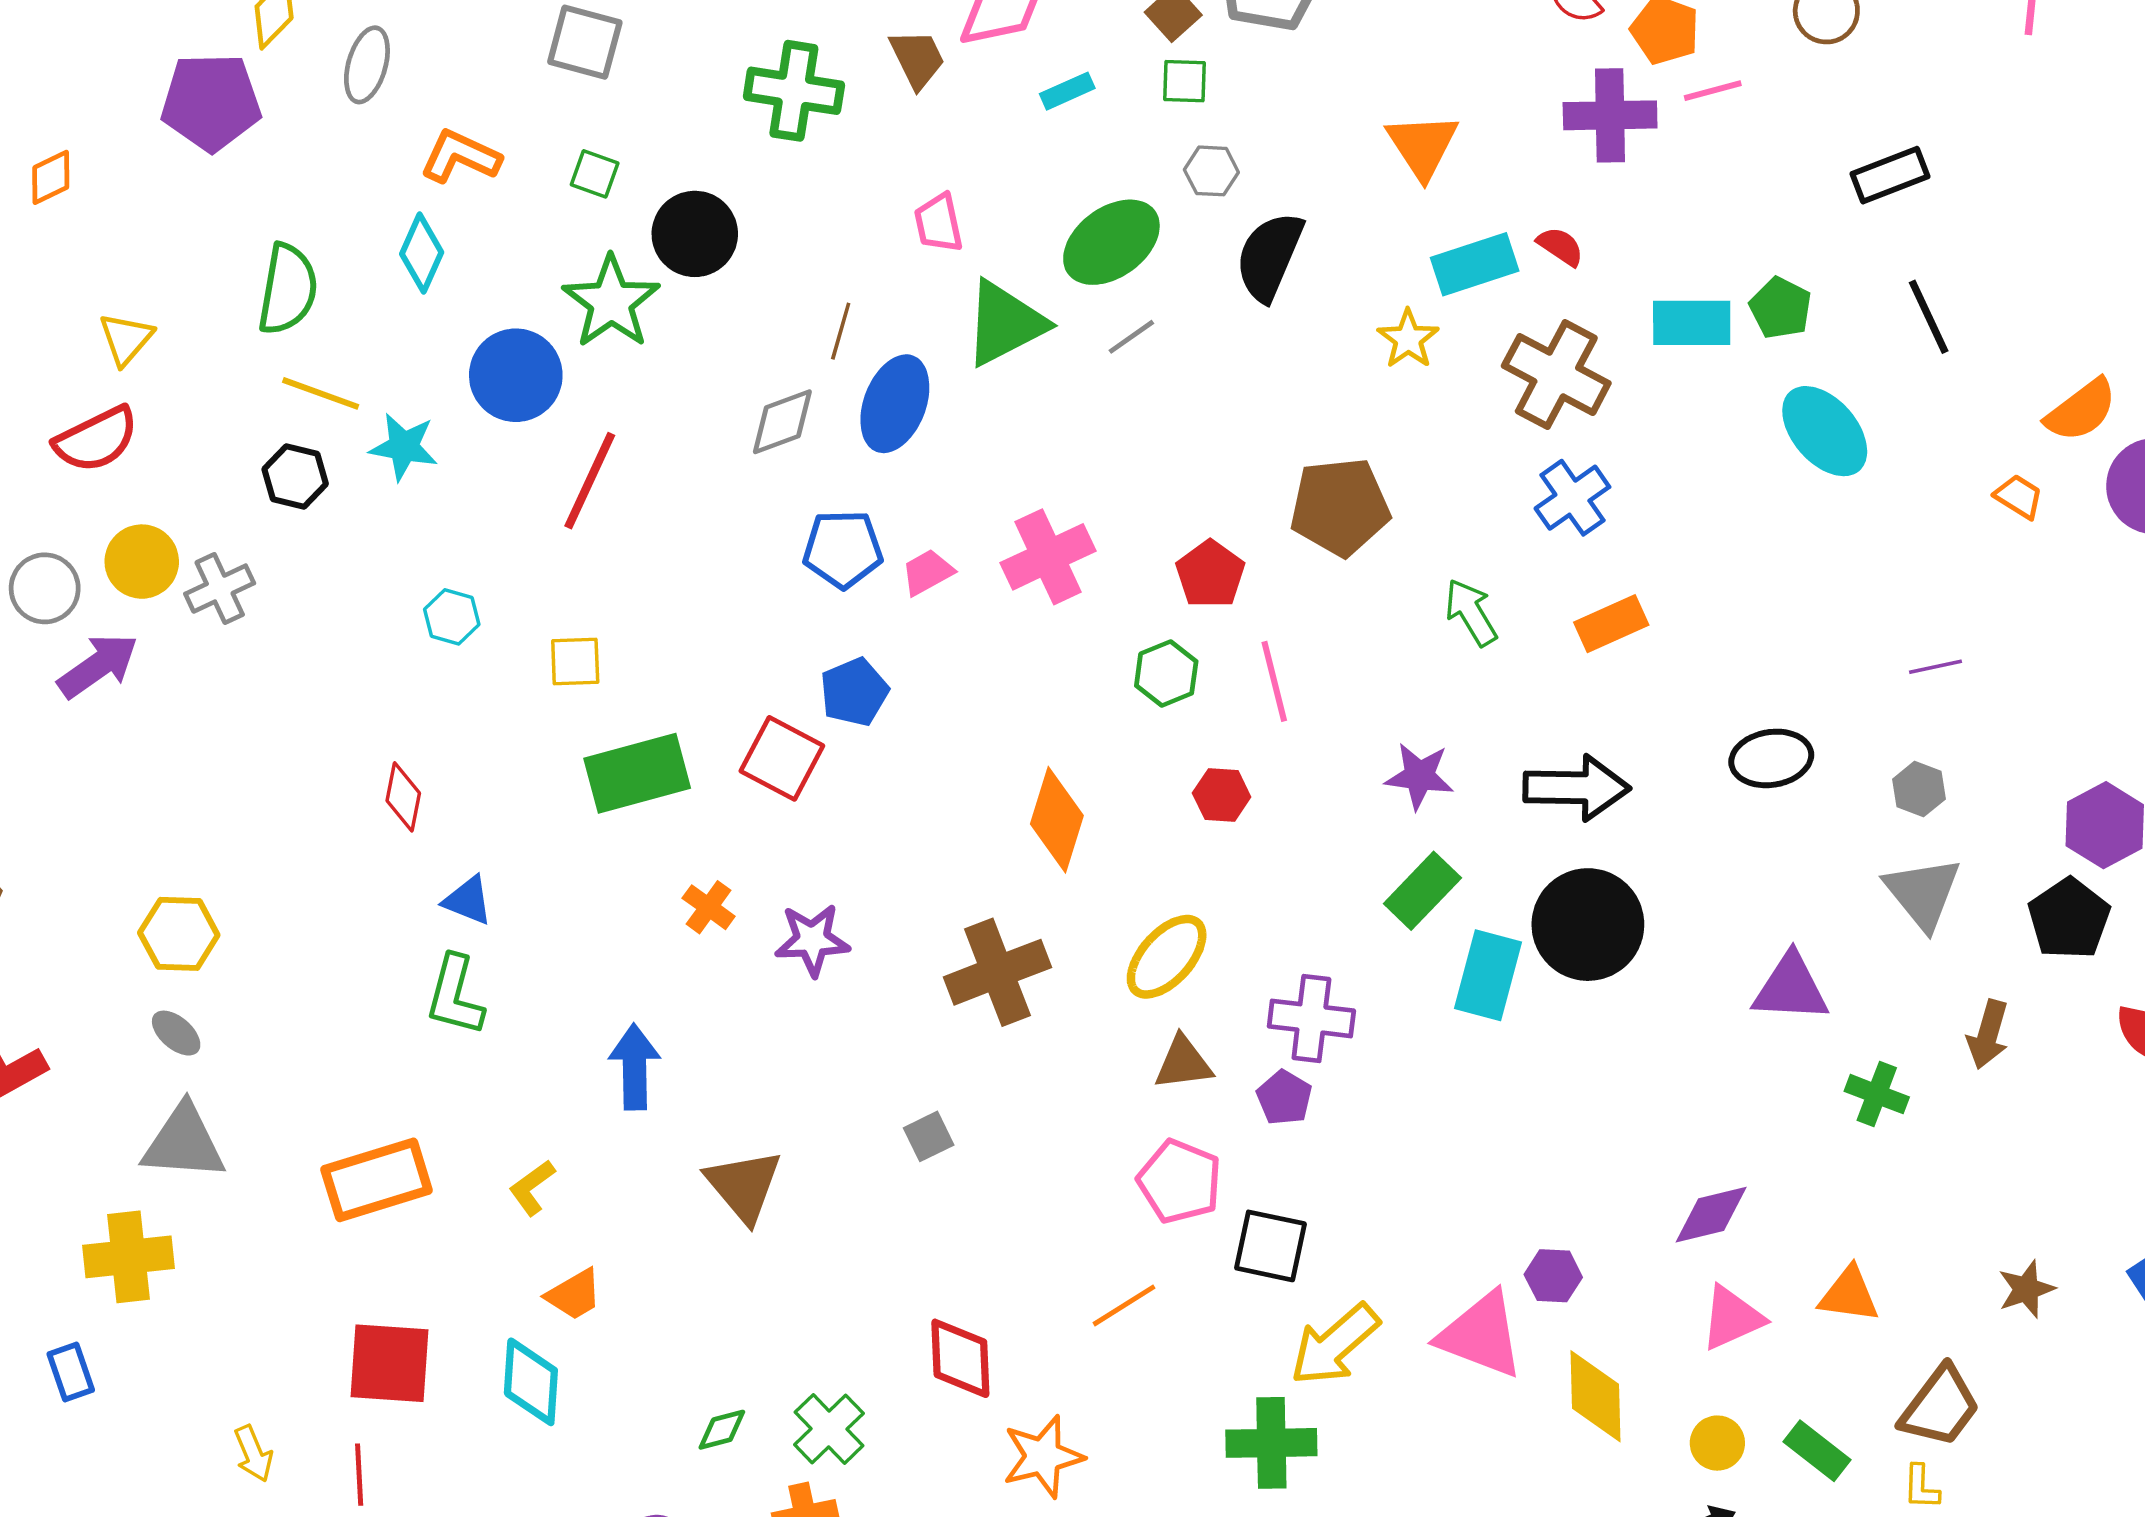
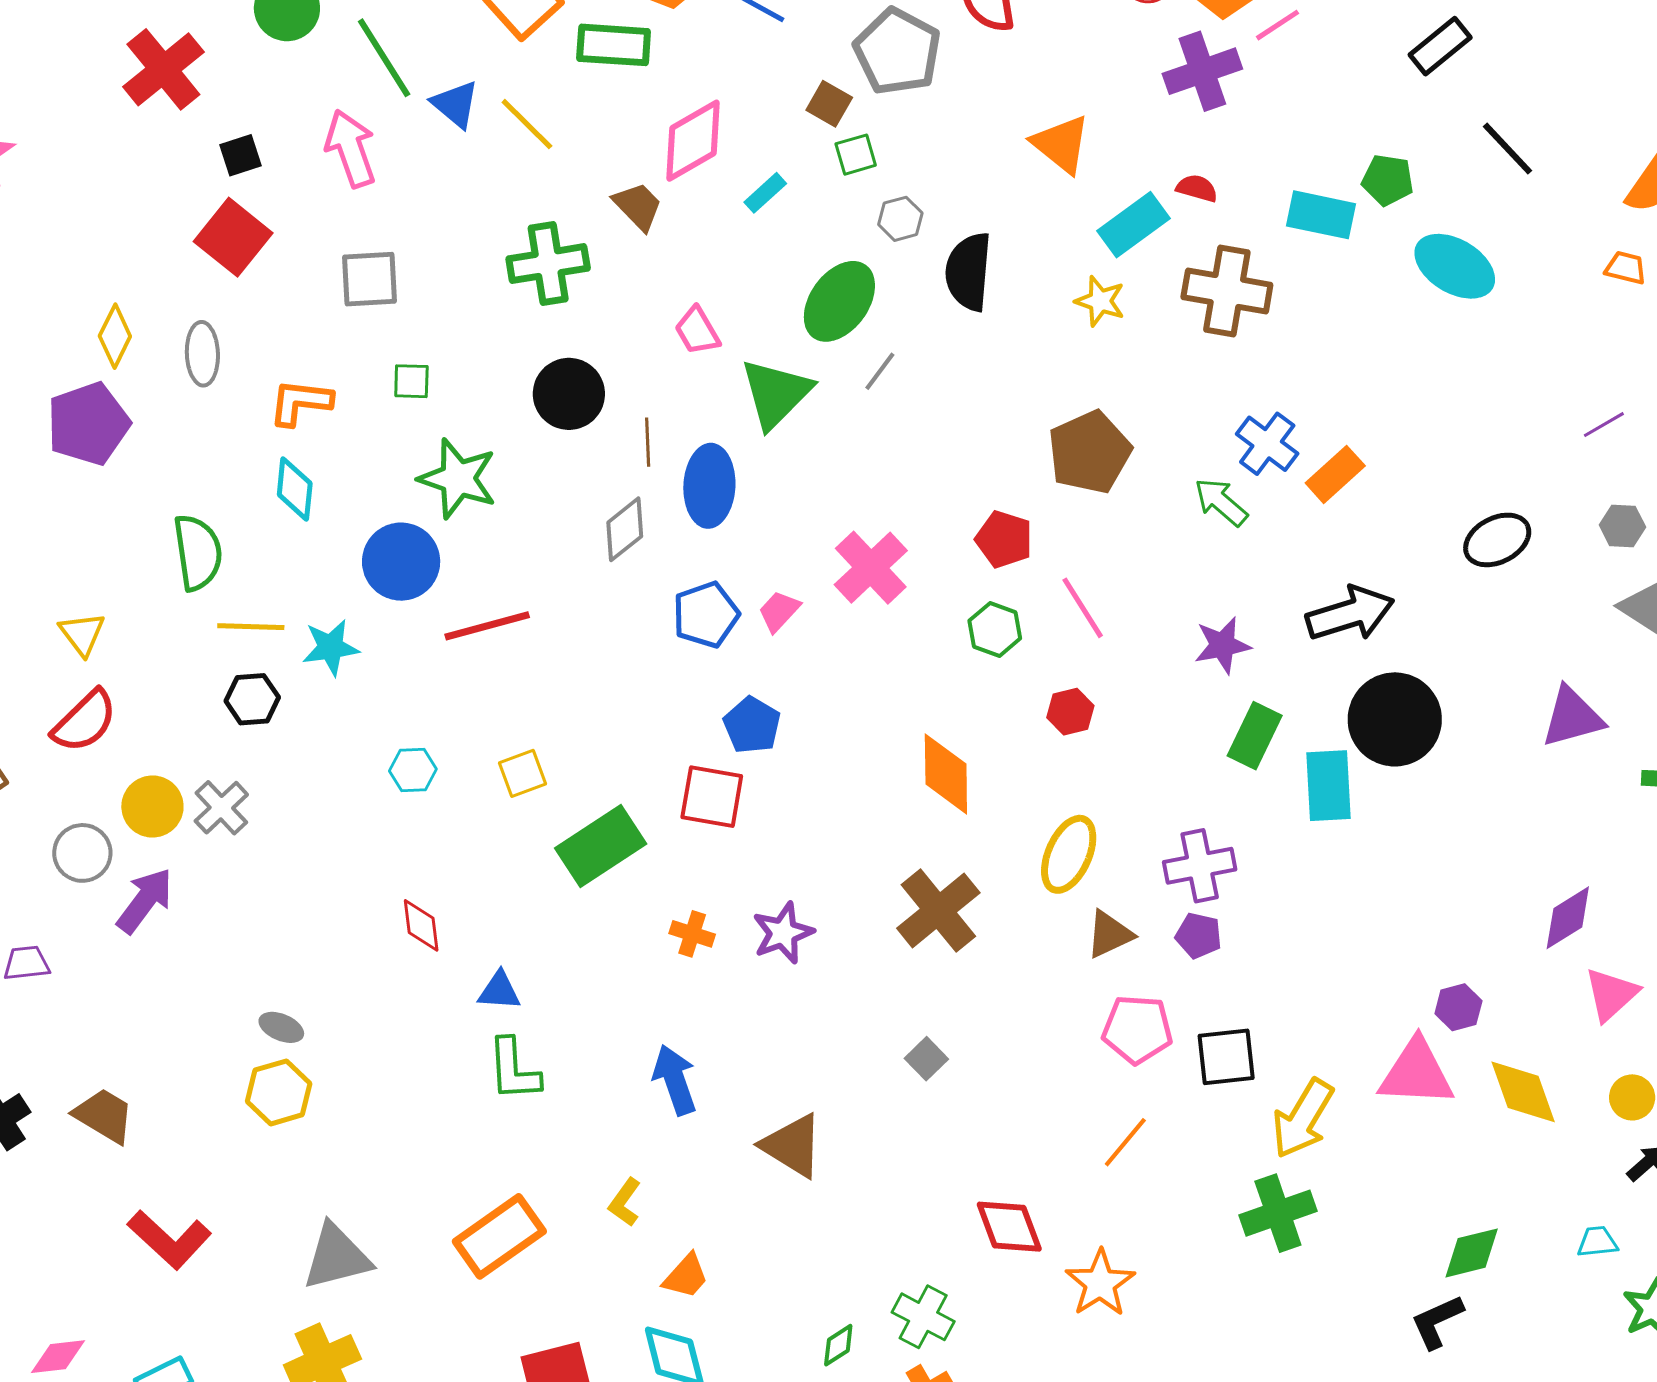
black circle: (695, 234) -> (569, 394), moved
cyan rectangle: (1692, 323) -> (1321, 215), turned 30
red line: (590, 481) -> (487, 626), turned 68
blue cross: (1572, 498) -> (1267, 444), moved
gray ellipse: (176, 1033) -> (281, 1027), moved

